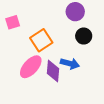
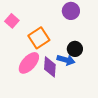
pink square: (13, 22) -> (12, 21), turned -32
black circle: (84, 36) -> (75, 49), moved

